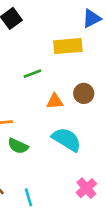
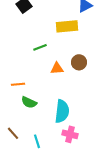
cyan semicircle: (67, 139) -> (62, 111), moved, turned 65
pink cross: (86, 188) -> (70, 134), moved, turned -35

